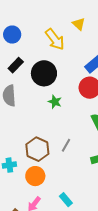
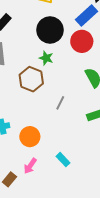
black circle: (44, 73) -> (50, 30), moved
brown hexagon: (37, 149) -> (31, 79), moved

